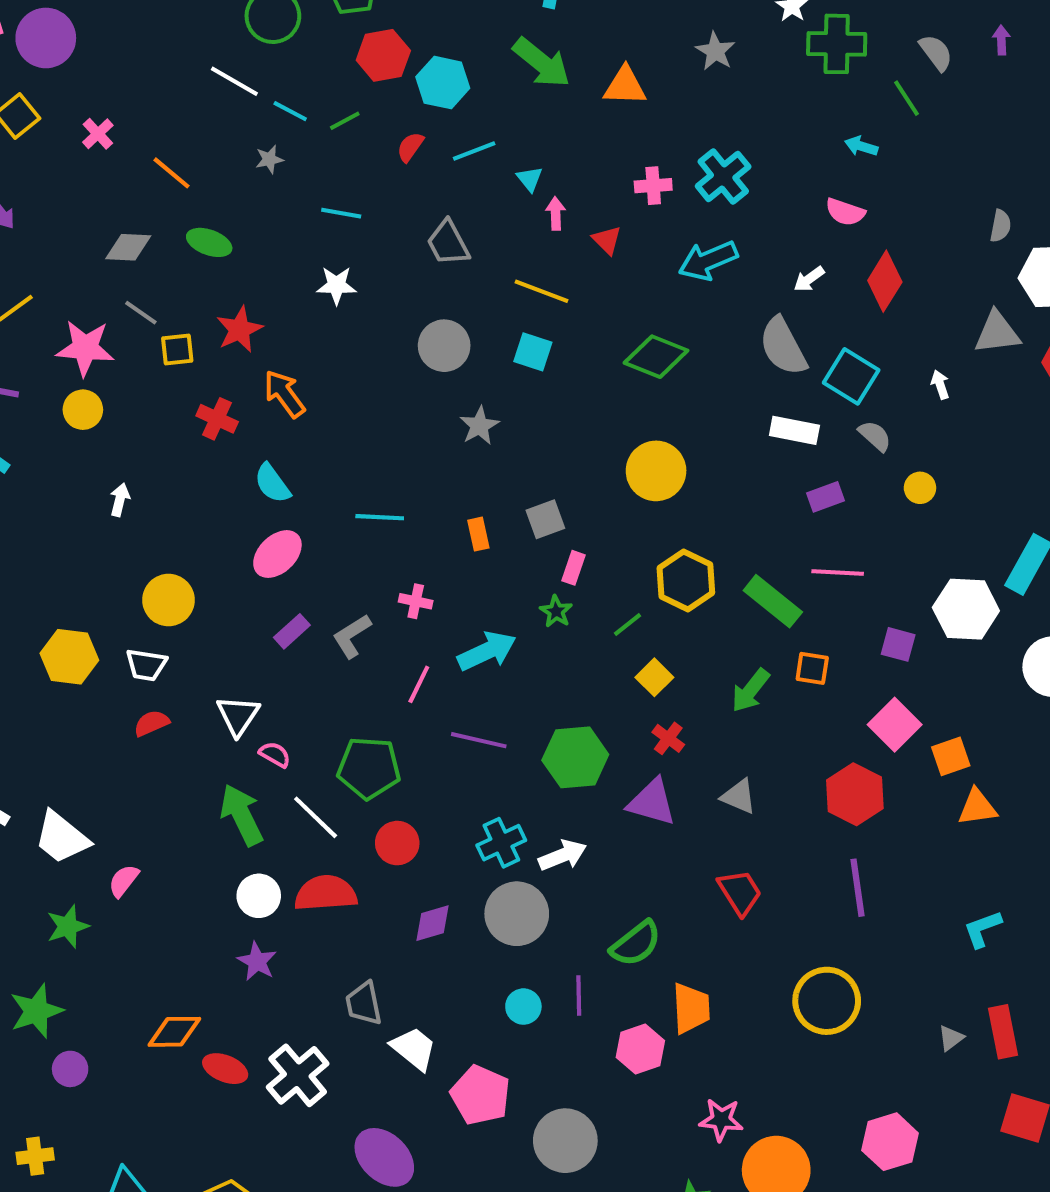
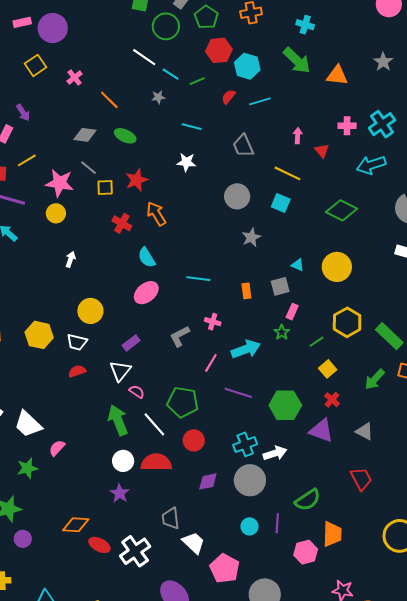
cyan triangle: (530, 179) -> (298, 265), moved, turned -32
purple rectangle: (292, 631) -> (131, 343), moved

